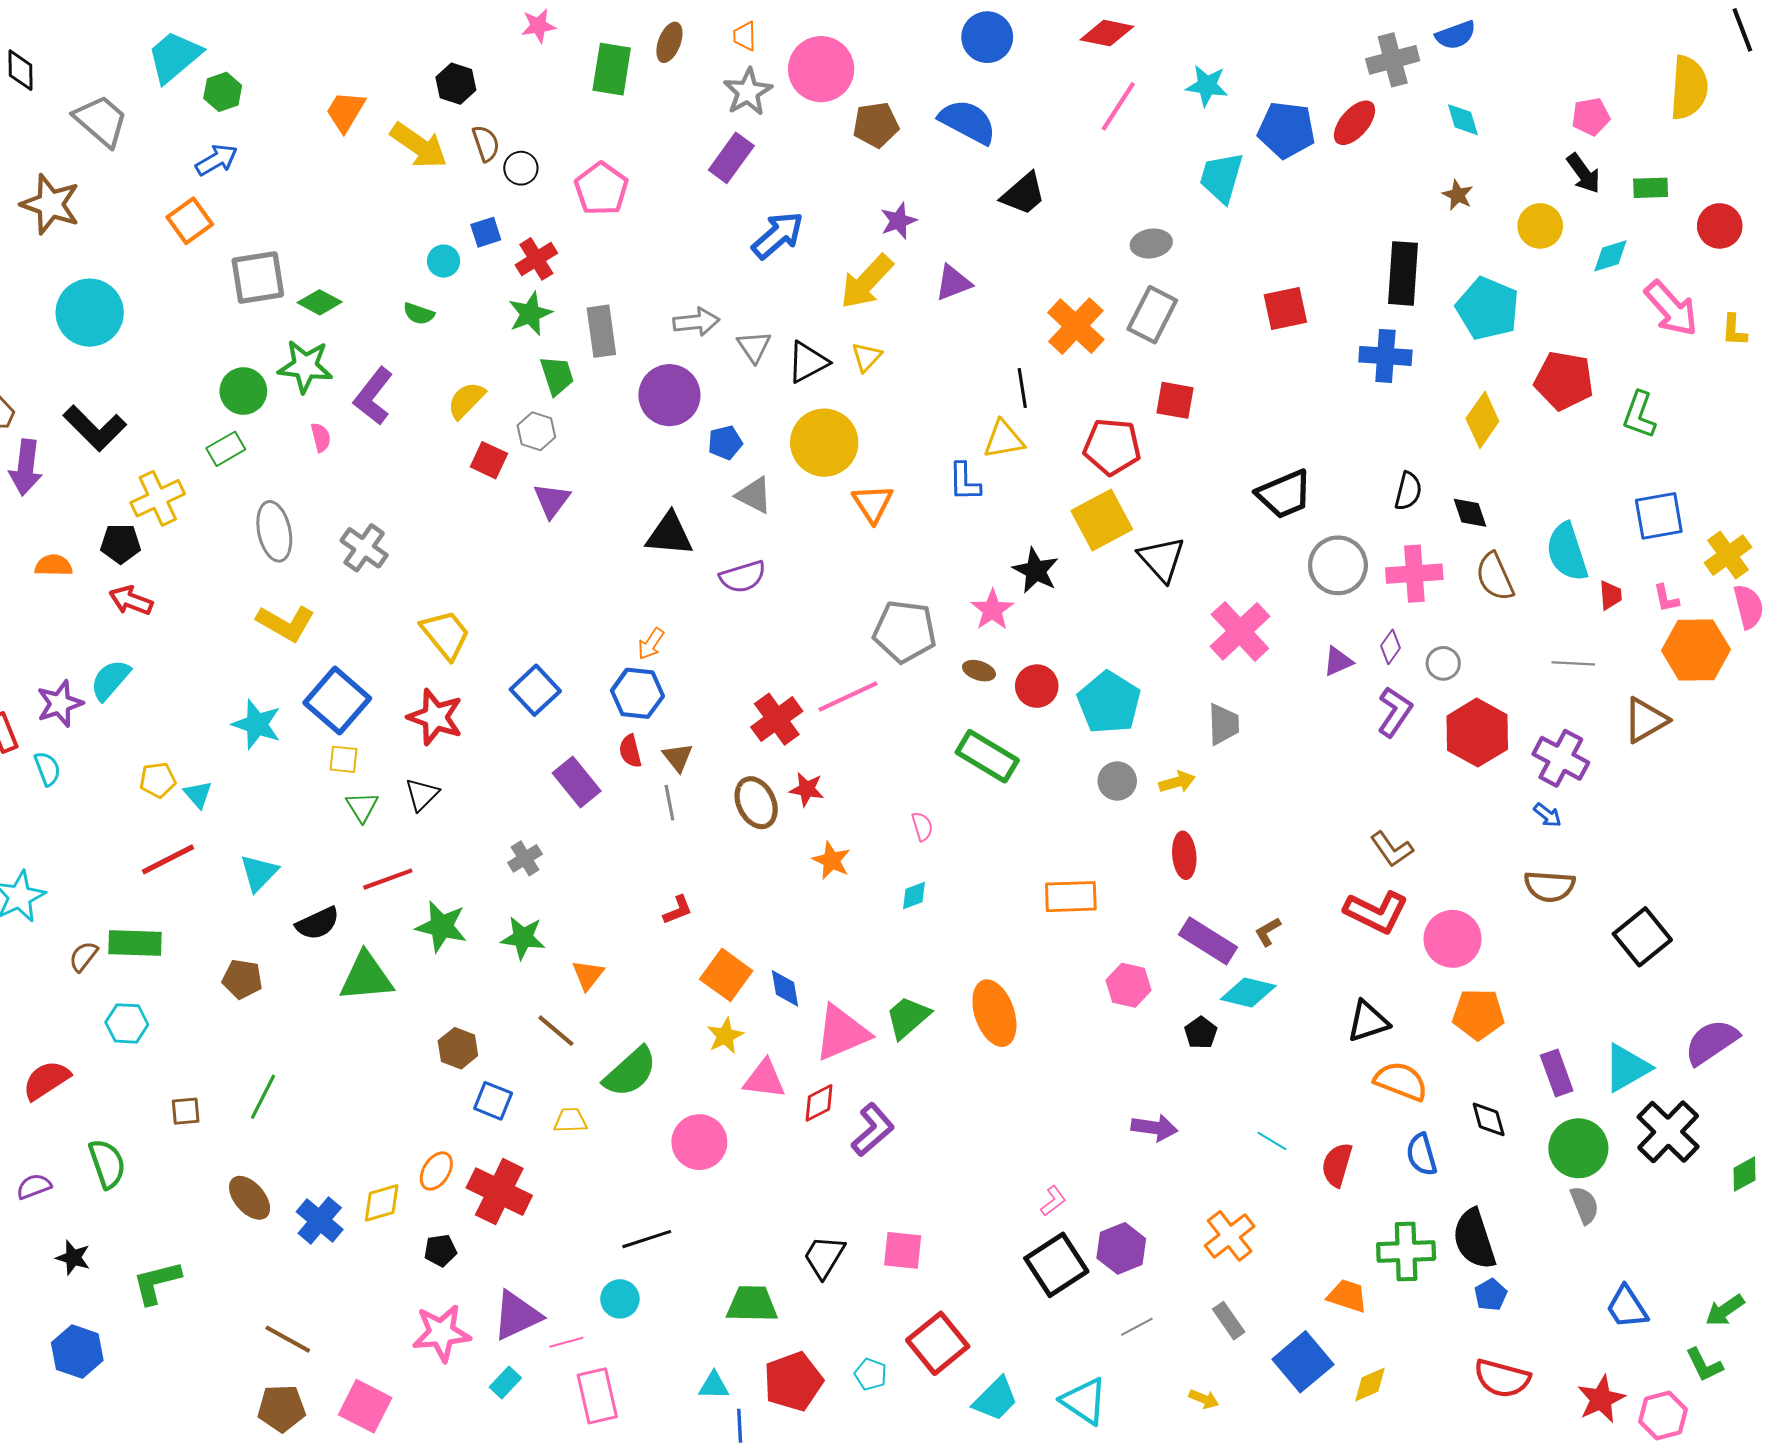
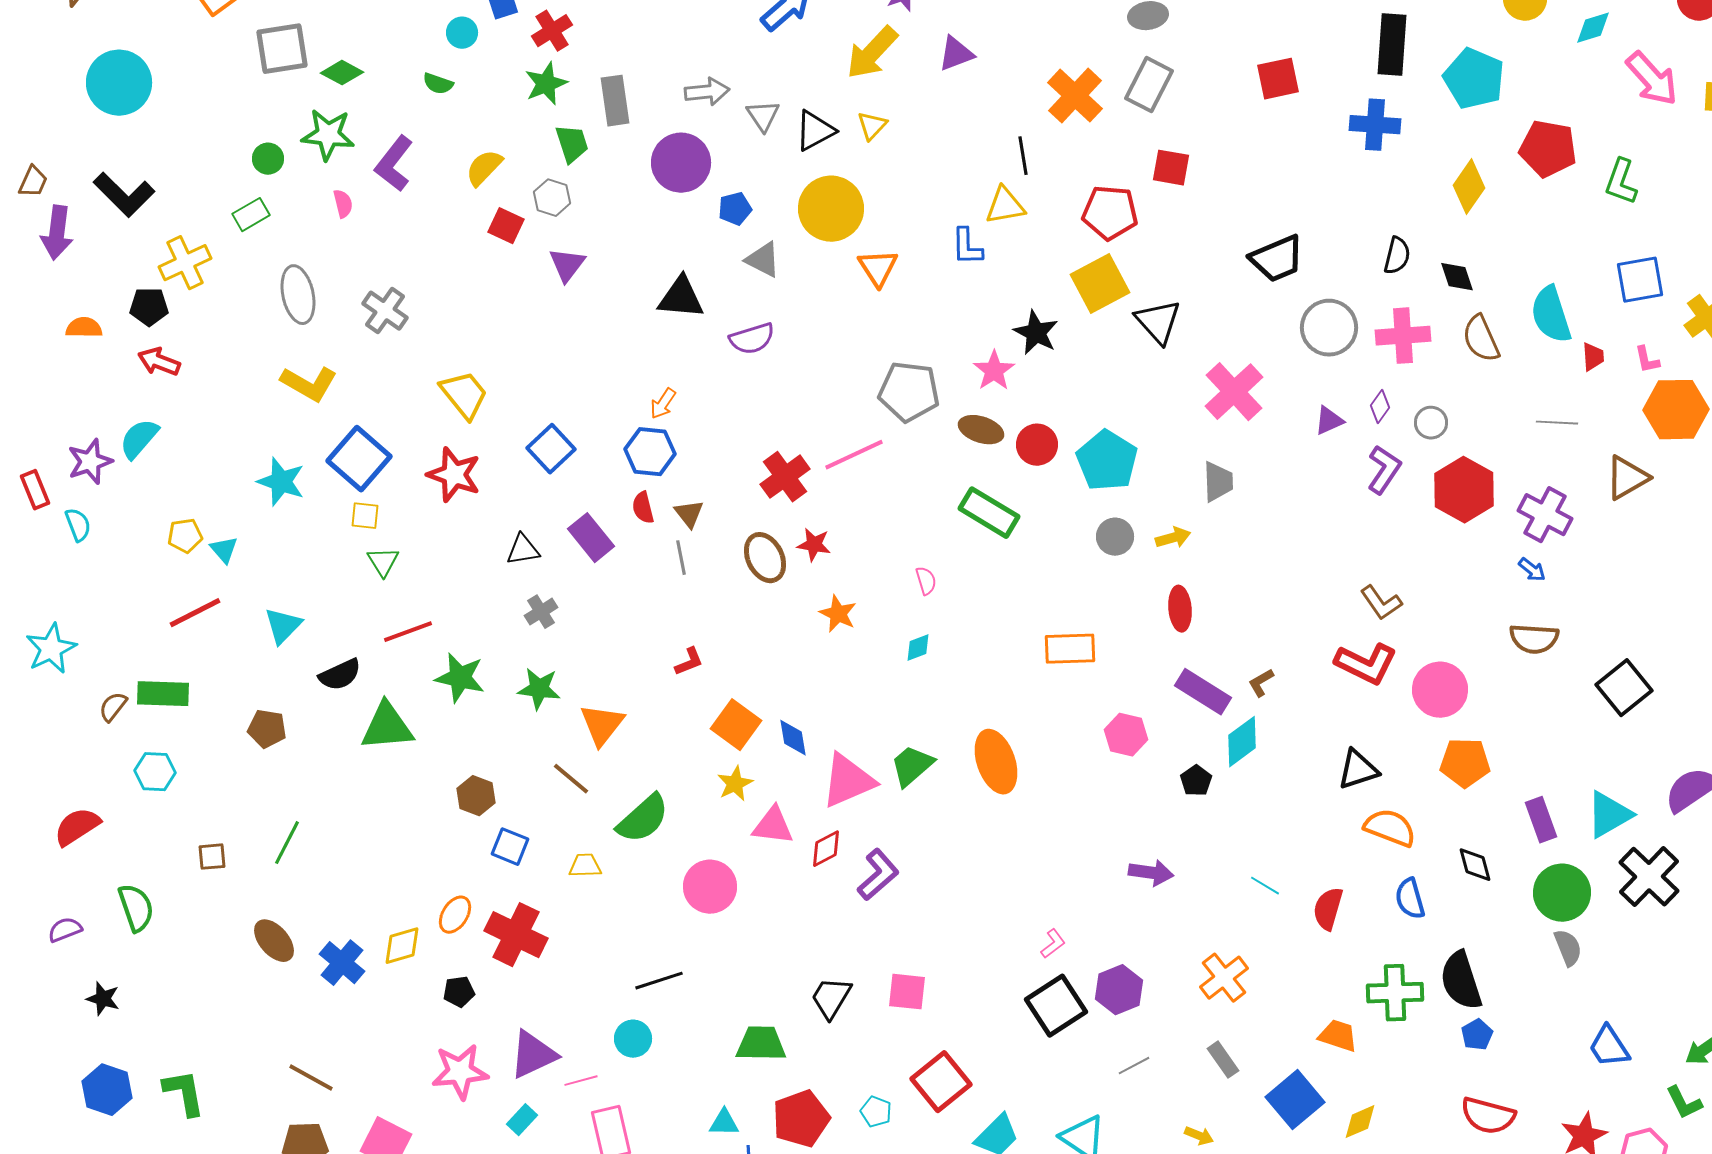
green circle: (243, 391) -> (268, 159), size x0.7
brown ellipse: (979, 671) -> (981, 430), size x1.4
black triangle: (422, 794) -> (523, 550), moved, turned 36
orange triangle: (588, 975) -> (602, 725), size x1.4
cyan diamond: (1248, 992) -> (1242, 742), turned -50
green L-shape: (157, 1282) -> (184, 1093), moved, turned 94

